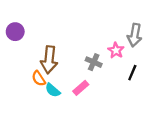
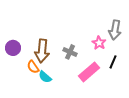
purple circle: (15, 32) -> (13, 48), moved
gray cross: (94, 62) -> (70, 52), moved
pink rectangle: (81, 88) -> (89, 72), moved, size x1.5

